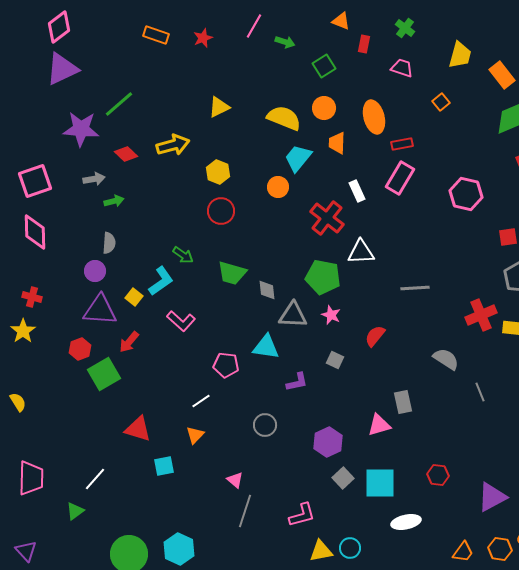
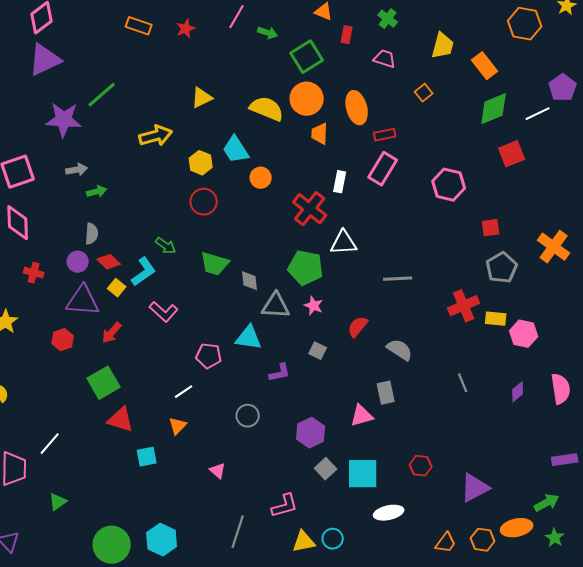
green square: (324, 66) -> (307, 57), size x1.4
orange circle: (324, 108) -> (307, 99), size x1.4
red diamond: (126, 154) -> (109, 262), moved
cyan trapezoid: (298, 158) -> (236, 150), moved, turned -72
white rectangle: (357, 191) -> (340, 182), turned 35
red cross: (32, 297) -> (34, 273), moved
gray semicircle: (446, 359) -> (400, 350), moved
green square: (104, 374) -> (104, 383), moved
white line: (95, 479) -> (50, 444), moved
gray line: (245, 511) -> (238, 532), moved

